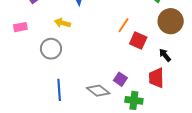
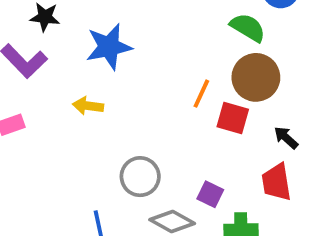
brown circle: (171, 21) -> (256, 77), moved
gray circle: (51, 49) -> (140, 177), moved

